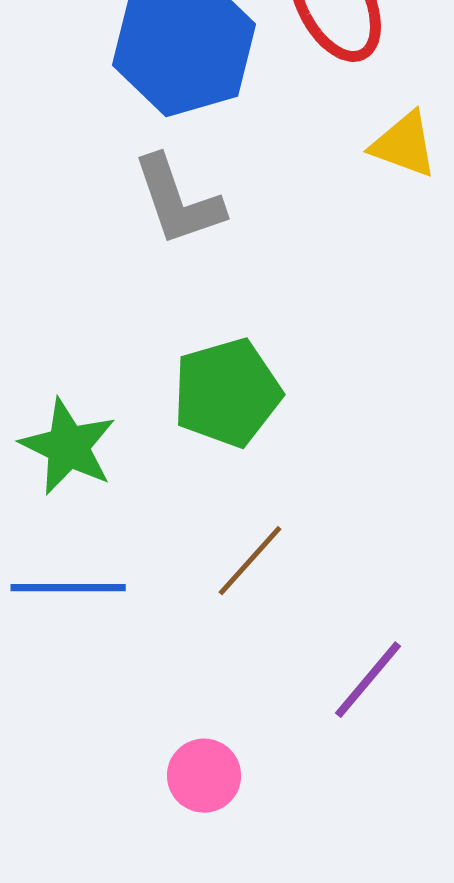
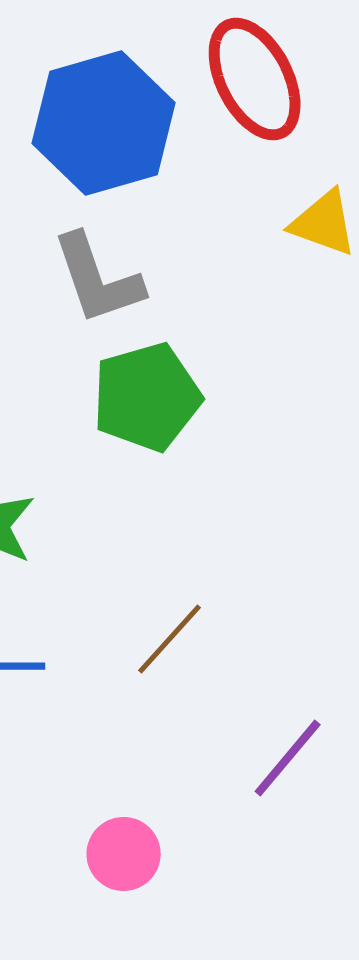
green pentagon: (227, 393) -> (147, 397), moved

